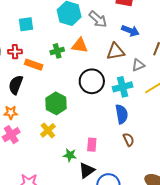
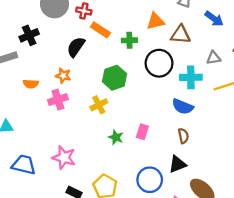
orange triangle: (80, 45) -> (155, 21), turned -36
green cross: (57, 51) -> (129, 40), moved
brown triangle: (116, 51) -> (181, 35), moved
blue semicircle: (122, 114) -> (183, 107), turned 108
black triangle: (87, 170) -> (177, 164), moved

